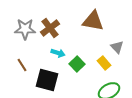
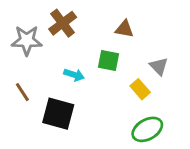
brown triangle: (93, 21) -> (124, 29), size x0.6
brown cross: (50, 28) -> (63, 23), moved
green square: (77, 64) -> (109, 60), moved, turned -35

